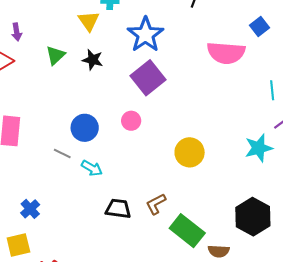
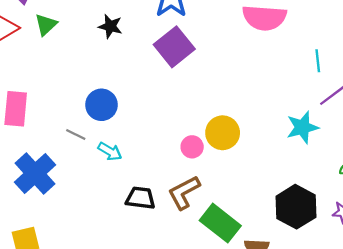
green triangle: (56, 55) -> (46, 25), moved
pink circle: (131, 121) -> (192, 147), moved
brown L-shape: (156, 204) -> (184, 192), size x1.4
blue cross: (30, 209) -> (35, 173), moved, size x1.8

